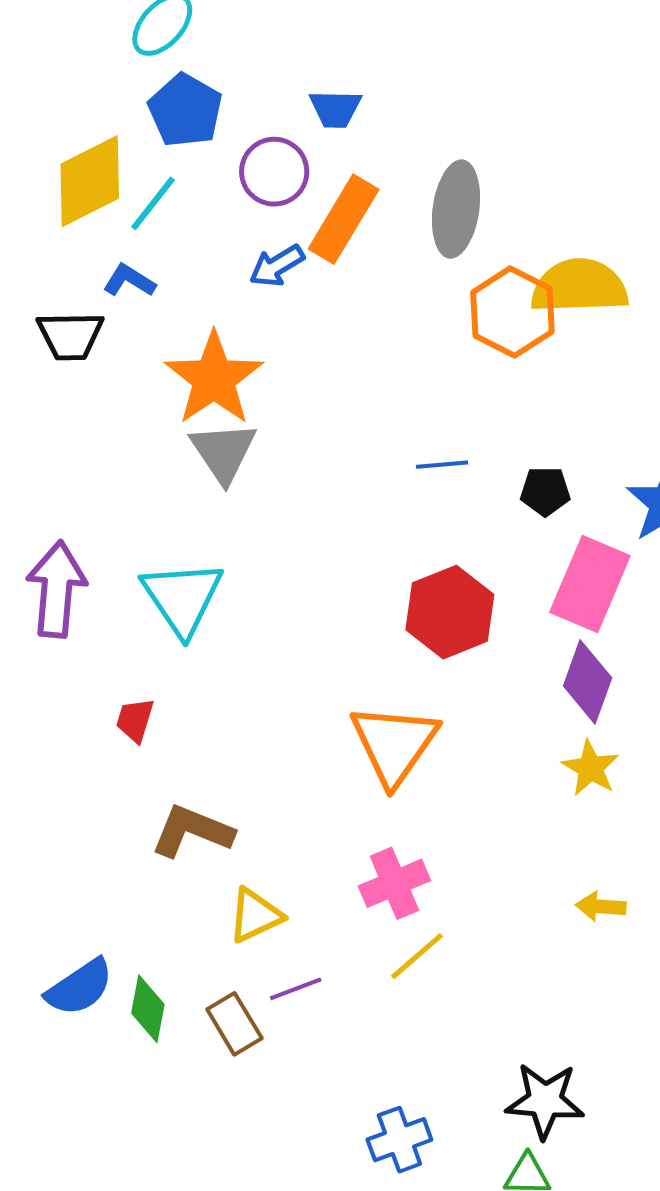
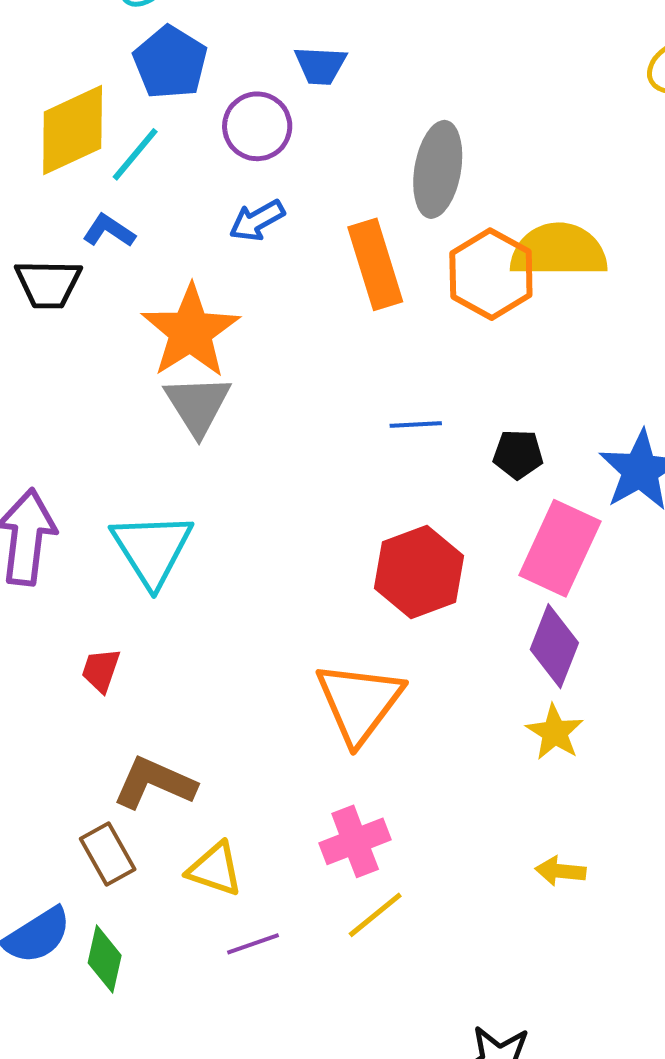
orange rectangle: (344, 219) -> (375, 264), moved, turned -50
yellow triangle: (255, 915) -> (215, 869), turned 42
brown rectangle: (234, 1024) -> (108, 854), moved

